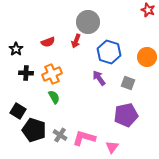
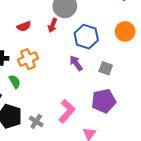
orange circle: (147, 57) -> (125, 31), moved
green semicircle: (54, 97) -> (15, 82), moved
pink L-shape: (84, 138) -> (67, 111), moved, turned 115

